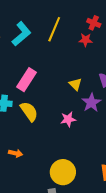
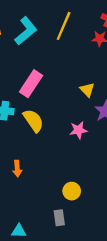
orange arrow: (16, 153) -> (17, 169), turned 72
yellow circle: (63, 172) -> (72, 191), size x0.6

